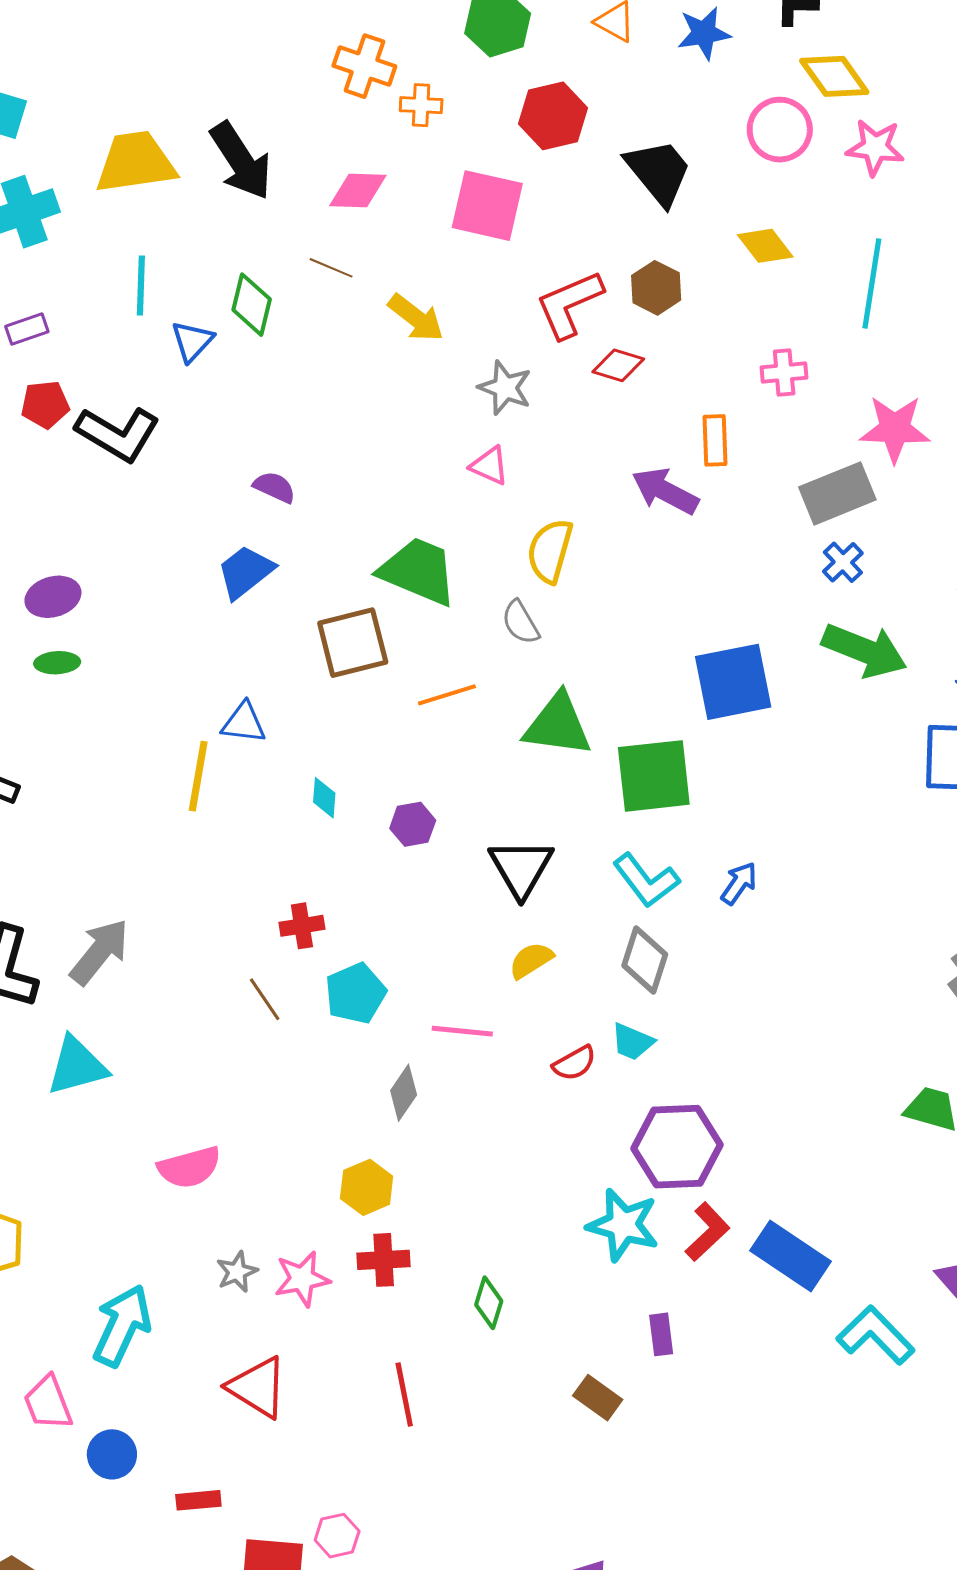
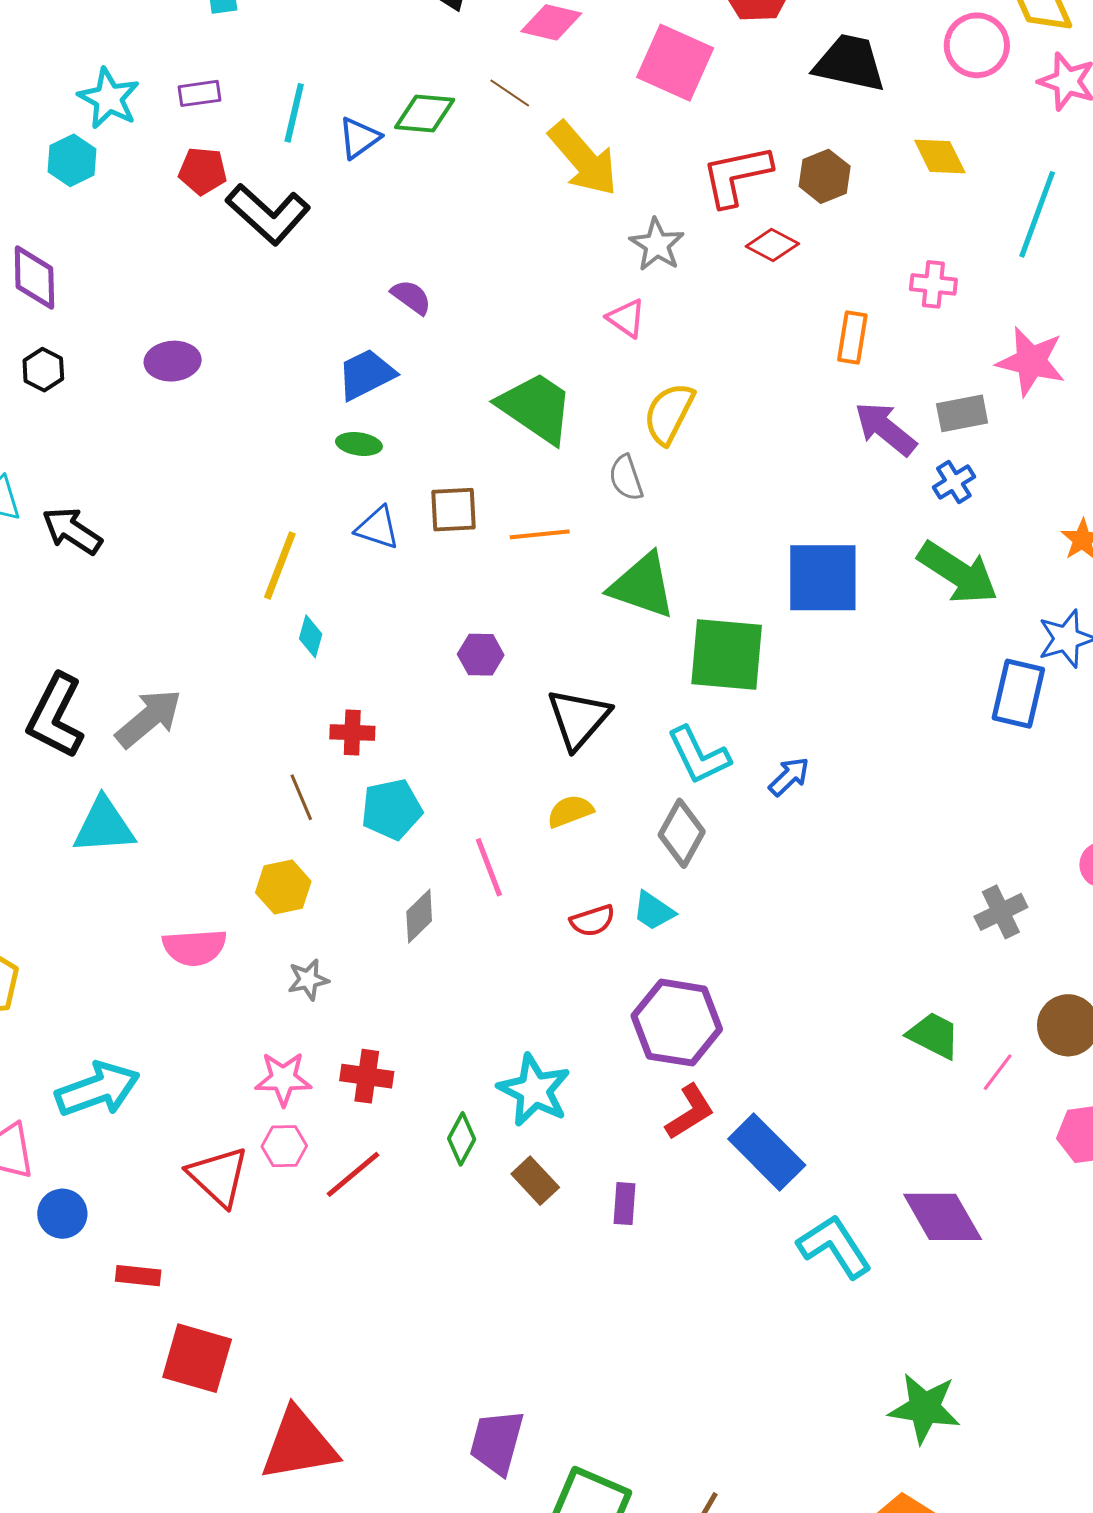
black trapezoid: (659, 172) -> (850, 63), turned -50
cyan line: (141, 285) -> (294, 113), moved
green diamond: (252, 305) -> (425, 113), turned 70
yellow arrow: (416, 318) -> (583, 159), size x1.4
purple arrow: (665, 491) -> (885, 429), moved
gray rectangle: (837, 493) -> (962, 413), size x0.7
brown square: (353, 643) -> (453, 510), moved, size x0.7
green ellipse: (57, 663) -> (359, 444), moved
blue triangle: (244, 723) -> (378, 528), moved
cyan diamond: (324, 798) -> (311, 636), moved
pink line: (462, 1031) -> (489, 867), turned 52
yellow hexagon: (367, 1187) -> (283, 887), moved
cyan star: (623, 1225) -> (534, 1090), moved
gray star: (237, 1272) -> (308, 980), moved
cyan arrow: (122, 1326) -> (98, 1089), turned 34
red line: (404, 1395) -> (353, 1174), moved, turned 50
brown rectangle: (598, 1398) -> (535, 1181), moved
pink hexagon: (337, 1536) -> (284, 1146), moved

